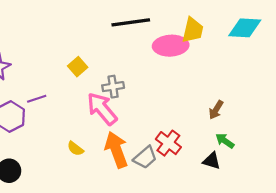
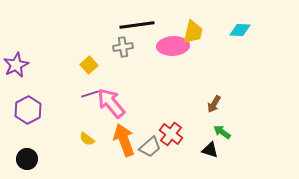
cyan diamond: (245, 28) -> (240, 30), size x0.7
gray cross: (113, 87) -> (123, 47), moved
purple line: (37, 99) -> (90, 94), moved

